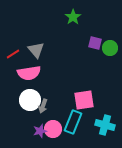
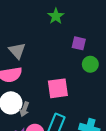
green circle: (110, 48) -> (90, 64), moved
pink square: (84, 100) -> (58, 88), moved

